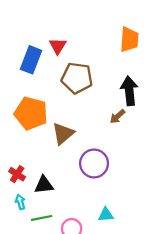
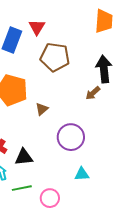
brown triangle: (63, 134) -> (42, 109), size x0.6
cyan triangle: (106, 215) -> (82, 174), moved

